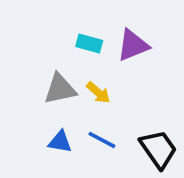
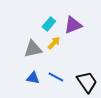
cyan rectangle: (89, 43) -> (49, 24), turned -64
yellow arrow: (98, 93) -> (54, 43), moved, turned -88

